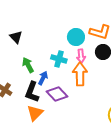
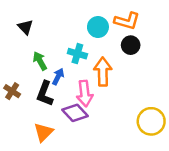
pink arrow: (81, 56) -> (85, 94), moved, size x1.5
purple diamond: (57, 94) -> (75, 113), moved
orange triangle: (35, 113) -> (44, 132), moved

